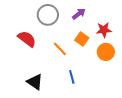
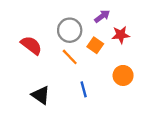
purple arrow: (79, 14) -> (102, 16), moved
gray circle: (48, 15) -> (70, 30), moved
orange circle: (106, 52) -> (123, 75), moved

